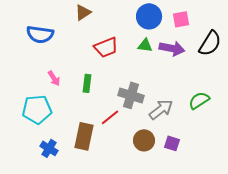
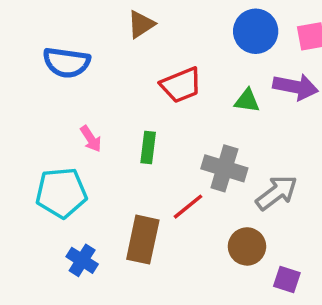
green triangle: (145, 45) -> (247, 101), moved
purple square: (172, 143) -> (287, 279), moved

